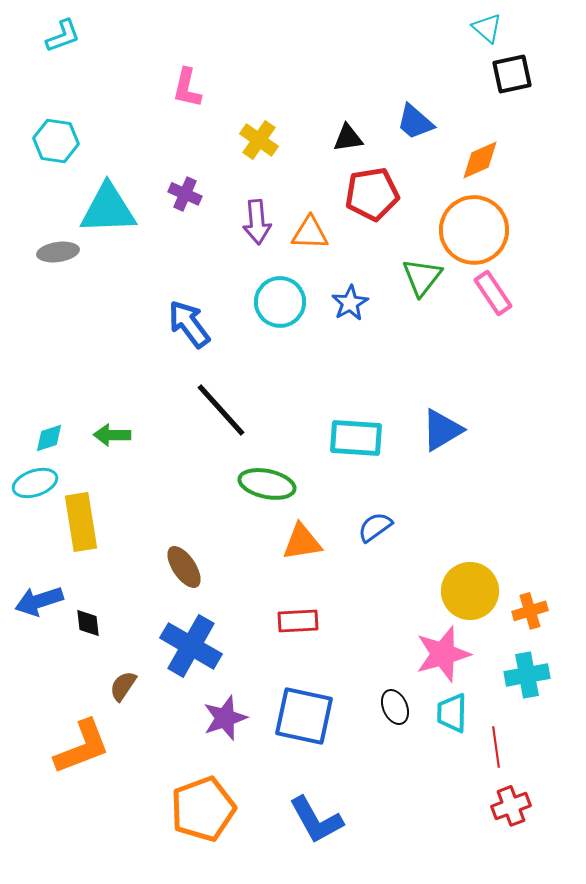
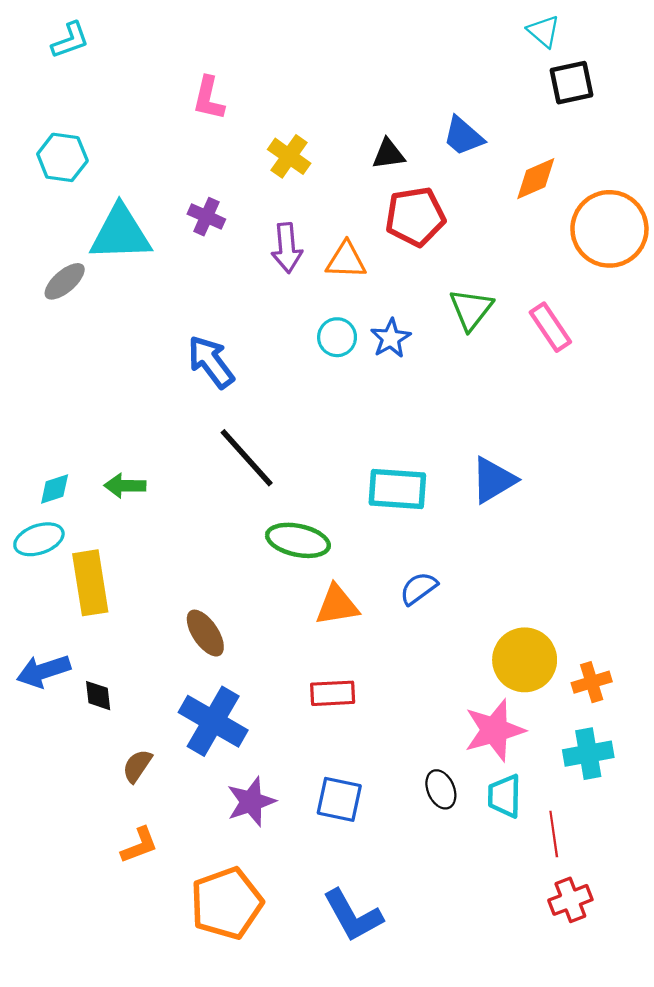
orange circle: (474, 230) -> (609, 229), moved
gray ellipse: (58, 252) -> (65, 281), turned -33
cyan circle: (280, 302) -> (337, 337), moved, size x0.7
blue square: (304, 716) -> (339, 799), size x0.7
orange L-shape: (82, 747) -> (139, 845), moved, size x0.6

